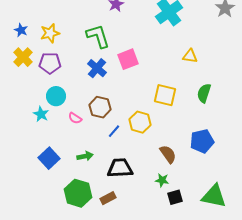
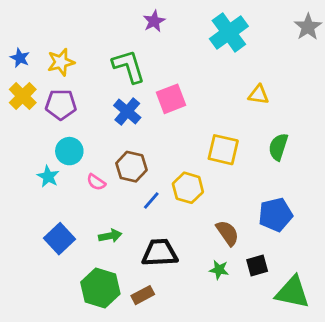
black square: (175, 197) -> (257, 265), moved

